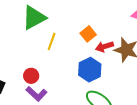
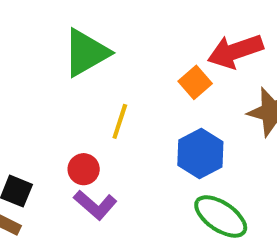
yellow line: (52, 41) -> (120, 121), moved
red arrow: (104, 47) -> (235, 51), moved, size x1.5

